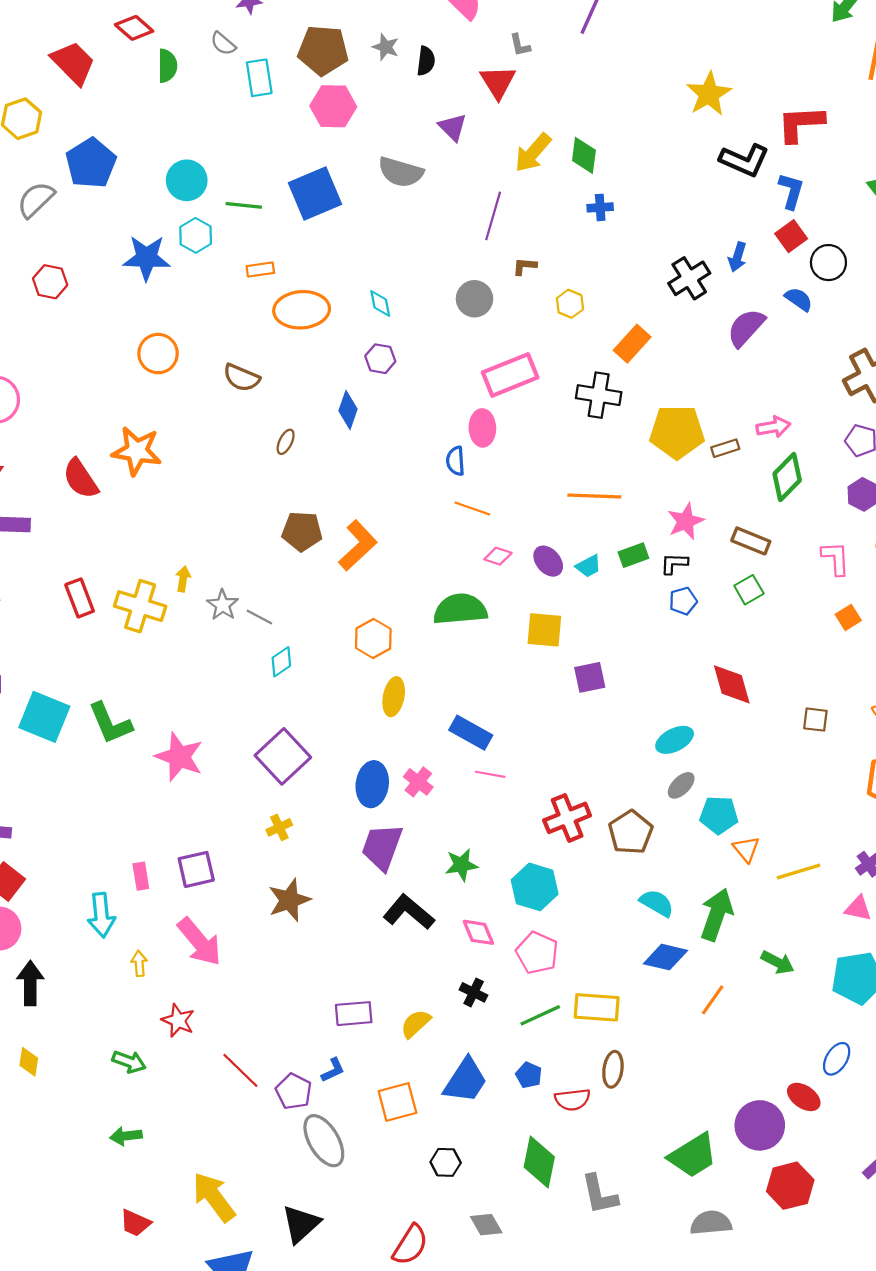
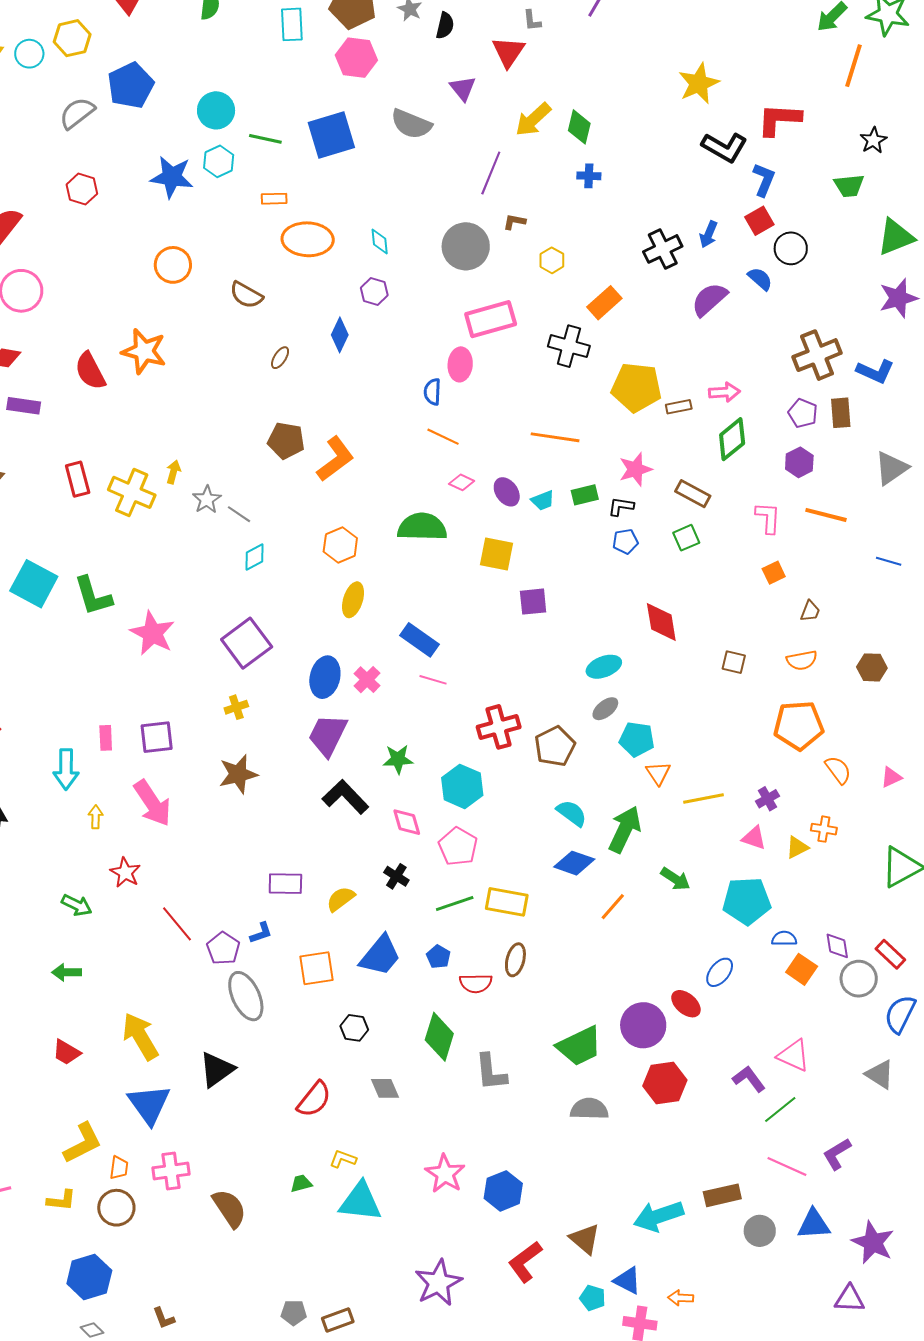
gray circle: (474, 299) -> (466, 246), size x1.4

